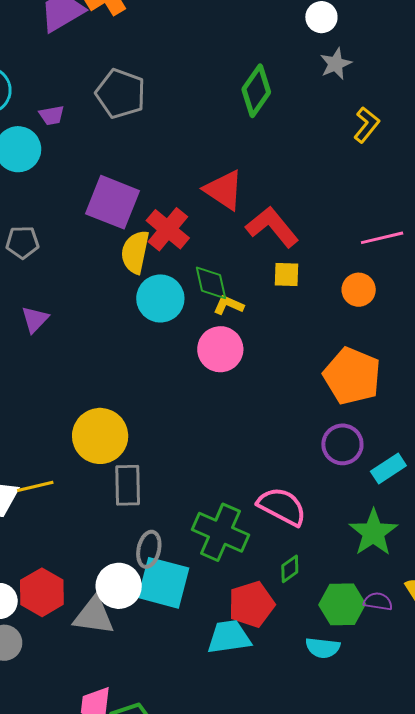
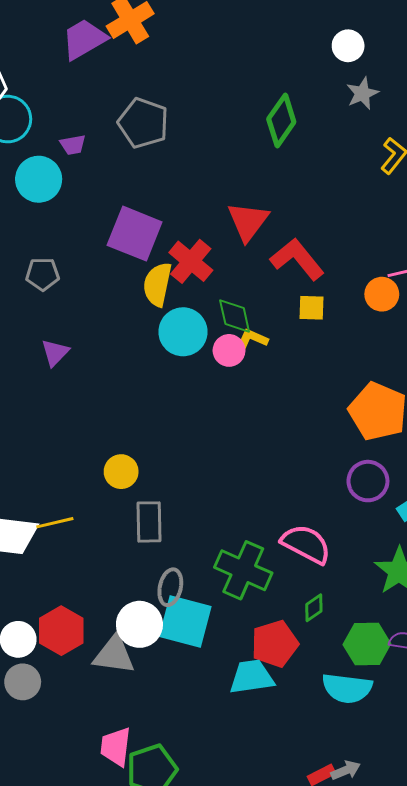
red triangle: (224, 190) -> (248, 221), turned 33
orange circle: (359, 290) -> (382, 294), moved
pink circle: (220, 349) -> (229, 350), moved, size x0.7
yellow circle: (100, 436) -> (121, 472), size x0.6
cyan semicircle: (323, 648) -> (347, 688), size x1.4

